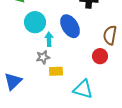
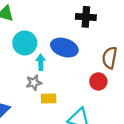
blue ellipse: (70, 26) -> (64, 48), turned -40

